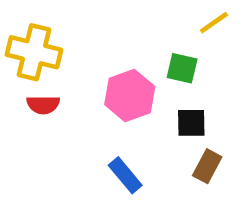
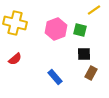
pink hexagon: (130, 96) -> (56, 29), moved
red semicircle: (43, 105) -> (15, 59), moved, turned -40

